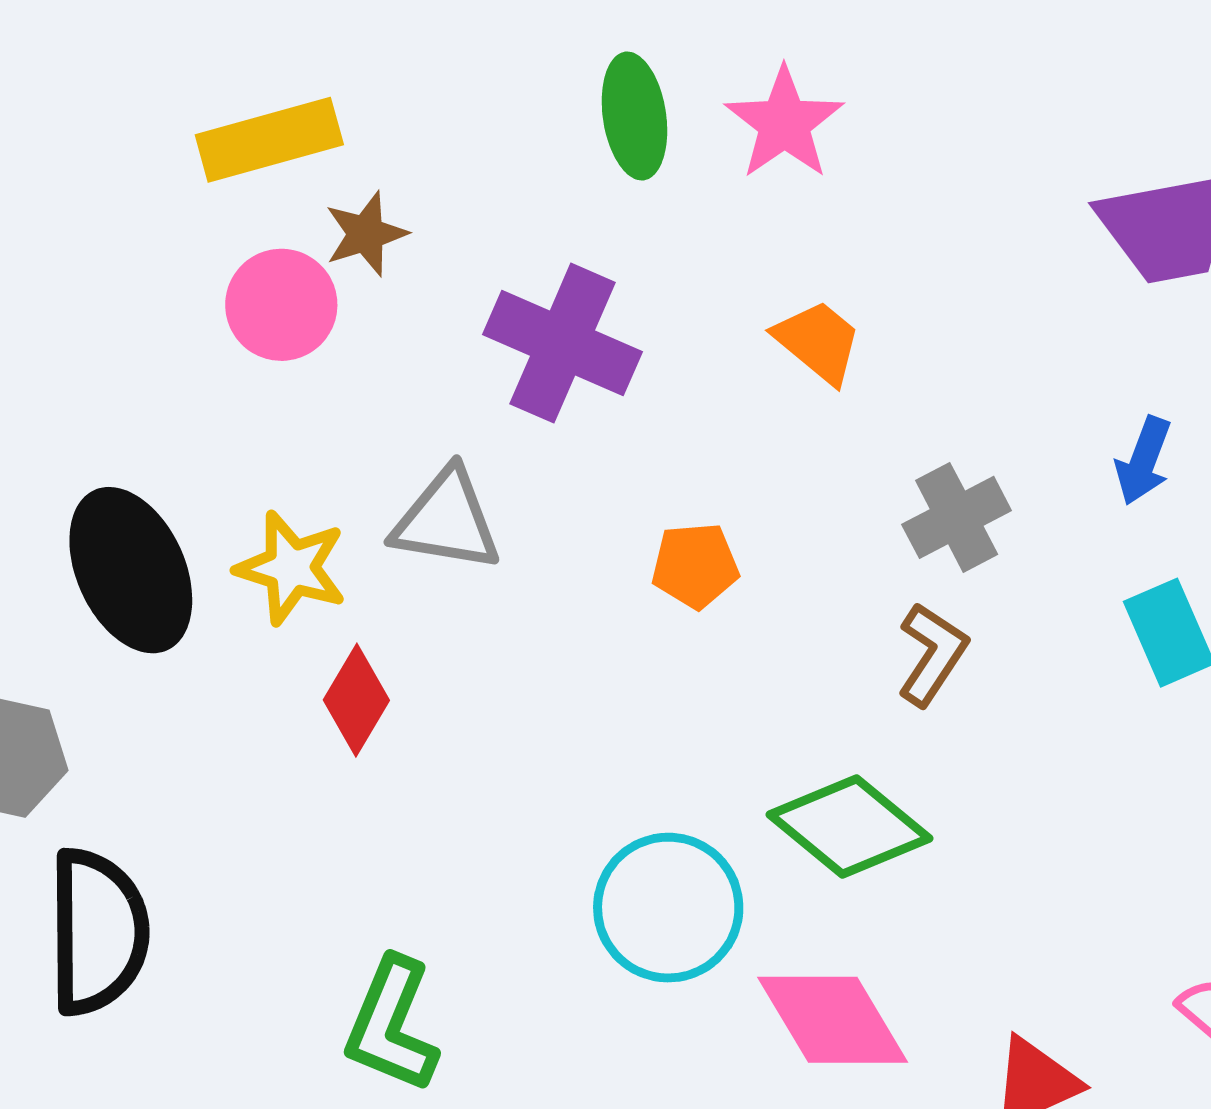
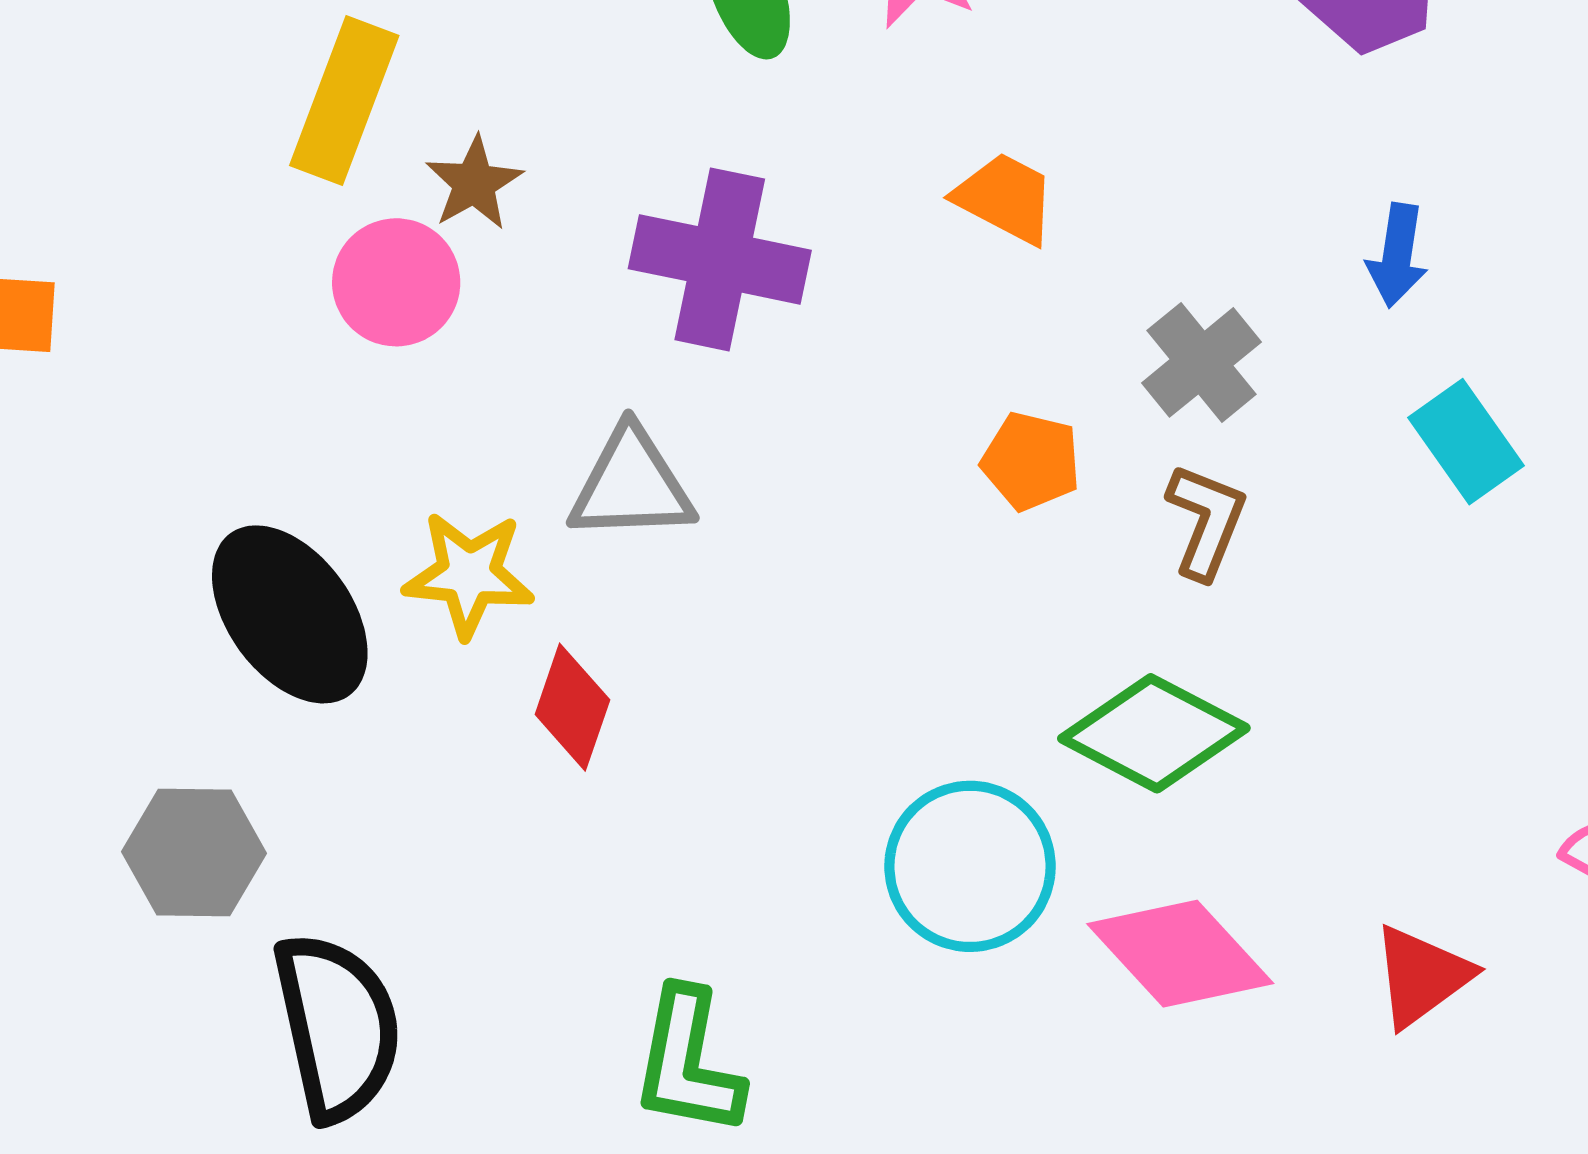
yellow rectangle: (269, 140) -> (344, 100), turned -42
orange pentagon: (695, 566) -> (1031, 461), moved, turned 30

